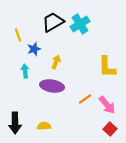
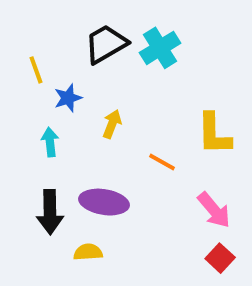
purple ellipse: (52, 86) -> (104, 202), moved
orange line: (85, 99) -> (162, 162), moved, turned 64
black arrow: (15, 123) -> (50, 212), moved

